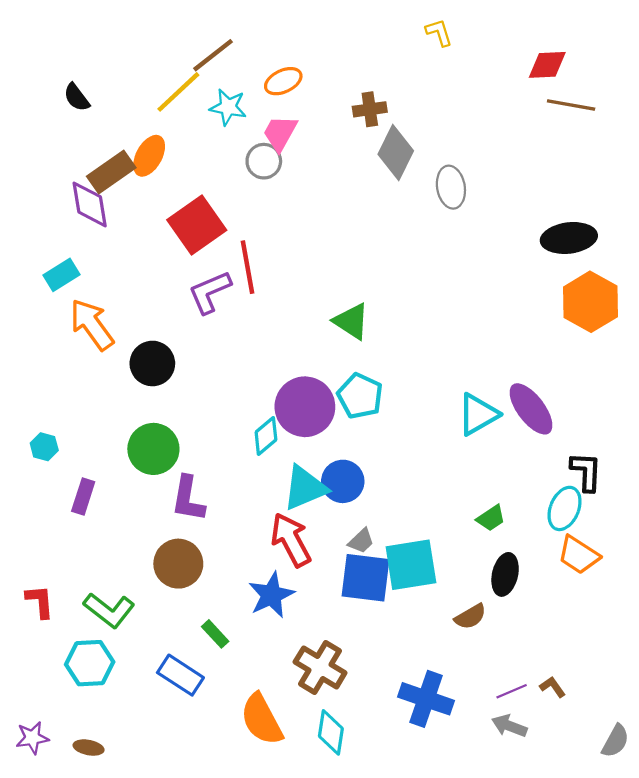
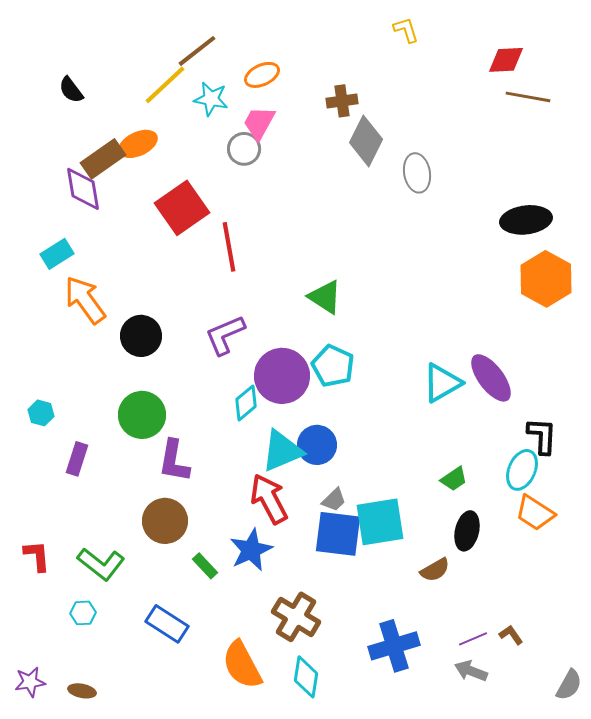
orange ellipse: (149, 156) -> (138, 144), turned 36
purple L-shape: (210, 292) -> (225, 335), moved
green rectangle: (215, 634) -> (205, 566), moved
cyan hexagon: (90, 663) -> (83, 613), size x0.6
blue cross: (426, 699) -> (394, 646), turned -36

